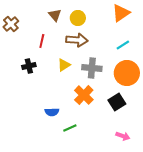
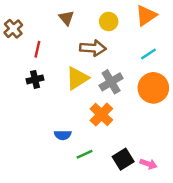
yellow circle: (78, 18) -> (109, 21), moved
red line: (42, 41) -> (37, 49), moved
yellow triangle: (64, 65) -> (77, 78), size x1.5
gray cross: (92, 68) -> (111, 82), turned -36
black square: (117, 102) -> (123, 159), moved

